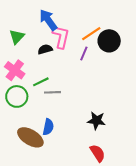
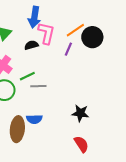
blue arrow: (48, 20) -> (34, 17), turned -135
blue semicircle: (48, 127) -> (34, 119), turned 77
brown ellipse: (30, 137) -> (17, 129), turned 65

